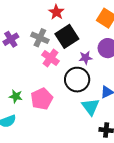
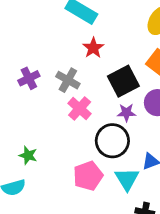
black square: (67, 36) -> (123, 81), moved
pink pentagon: (42, 99) -> (88, 176), moved

